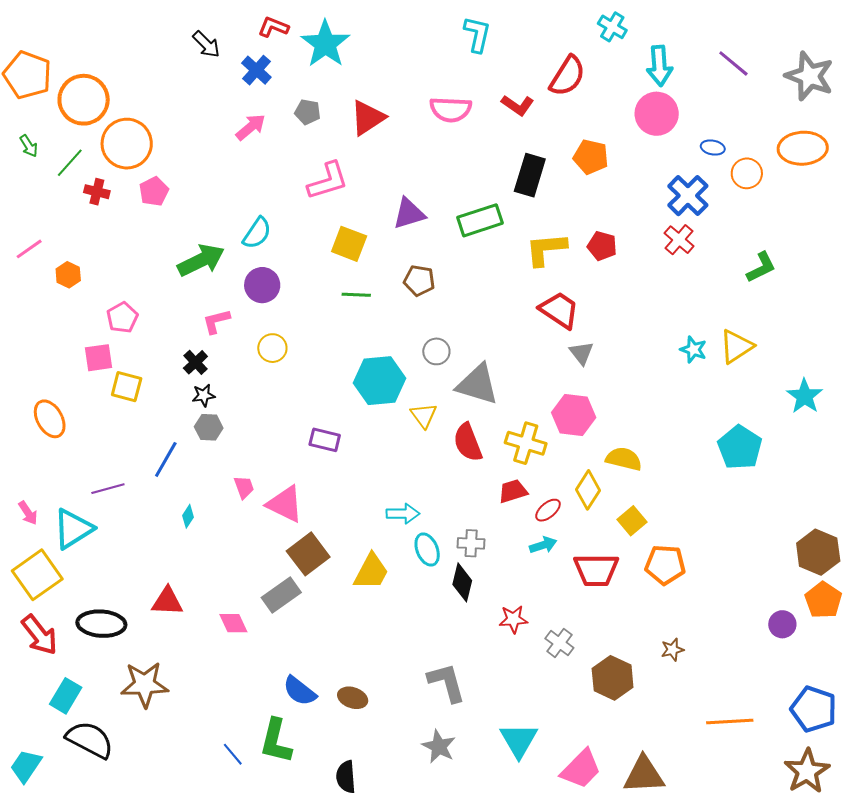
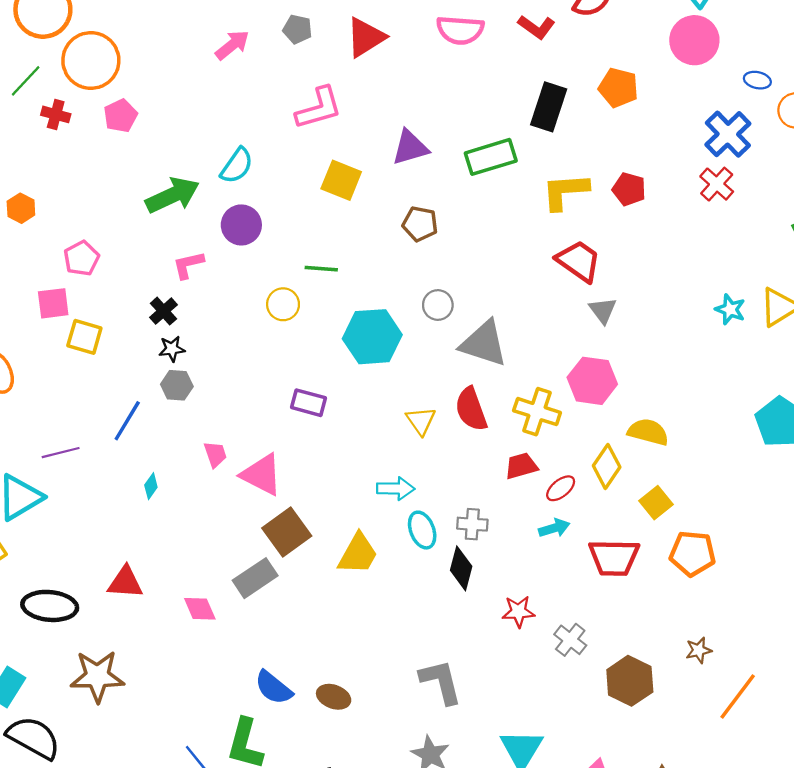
green line: (356, 295) -> (321, 269), moved
yellow circle: (272, 348) -> (283, 304), moved
yellow triangle: (424, 416) -> (421, 421), moved
orange line: (730, 721) -> (738, 697), moved, turned -51

